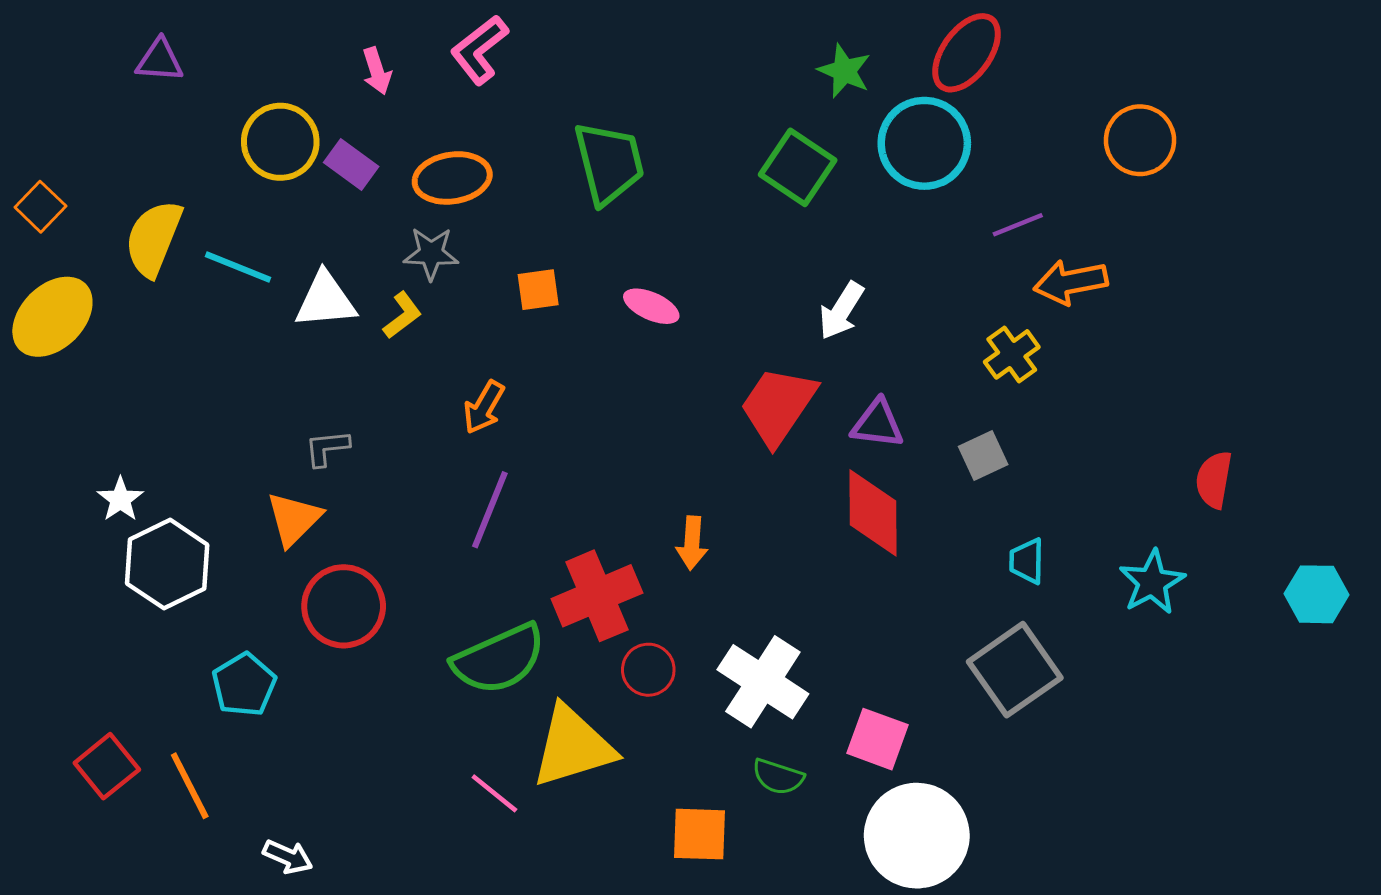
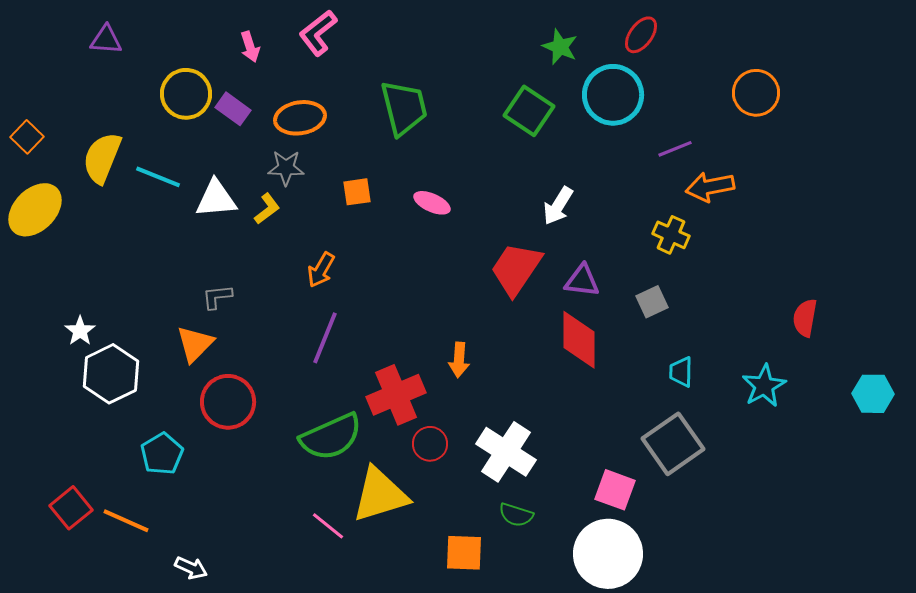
red ellipse: (967, 53) -> (641, 35), size x0.7
yellow cross: (1012, 354) -> (671, 235), turned -30
pink square: (878, 739) -> (615, 490), moved
orange line: (190, 786) -> (126, 521), turned -39

